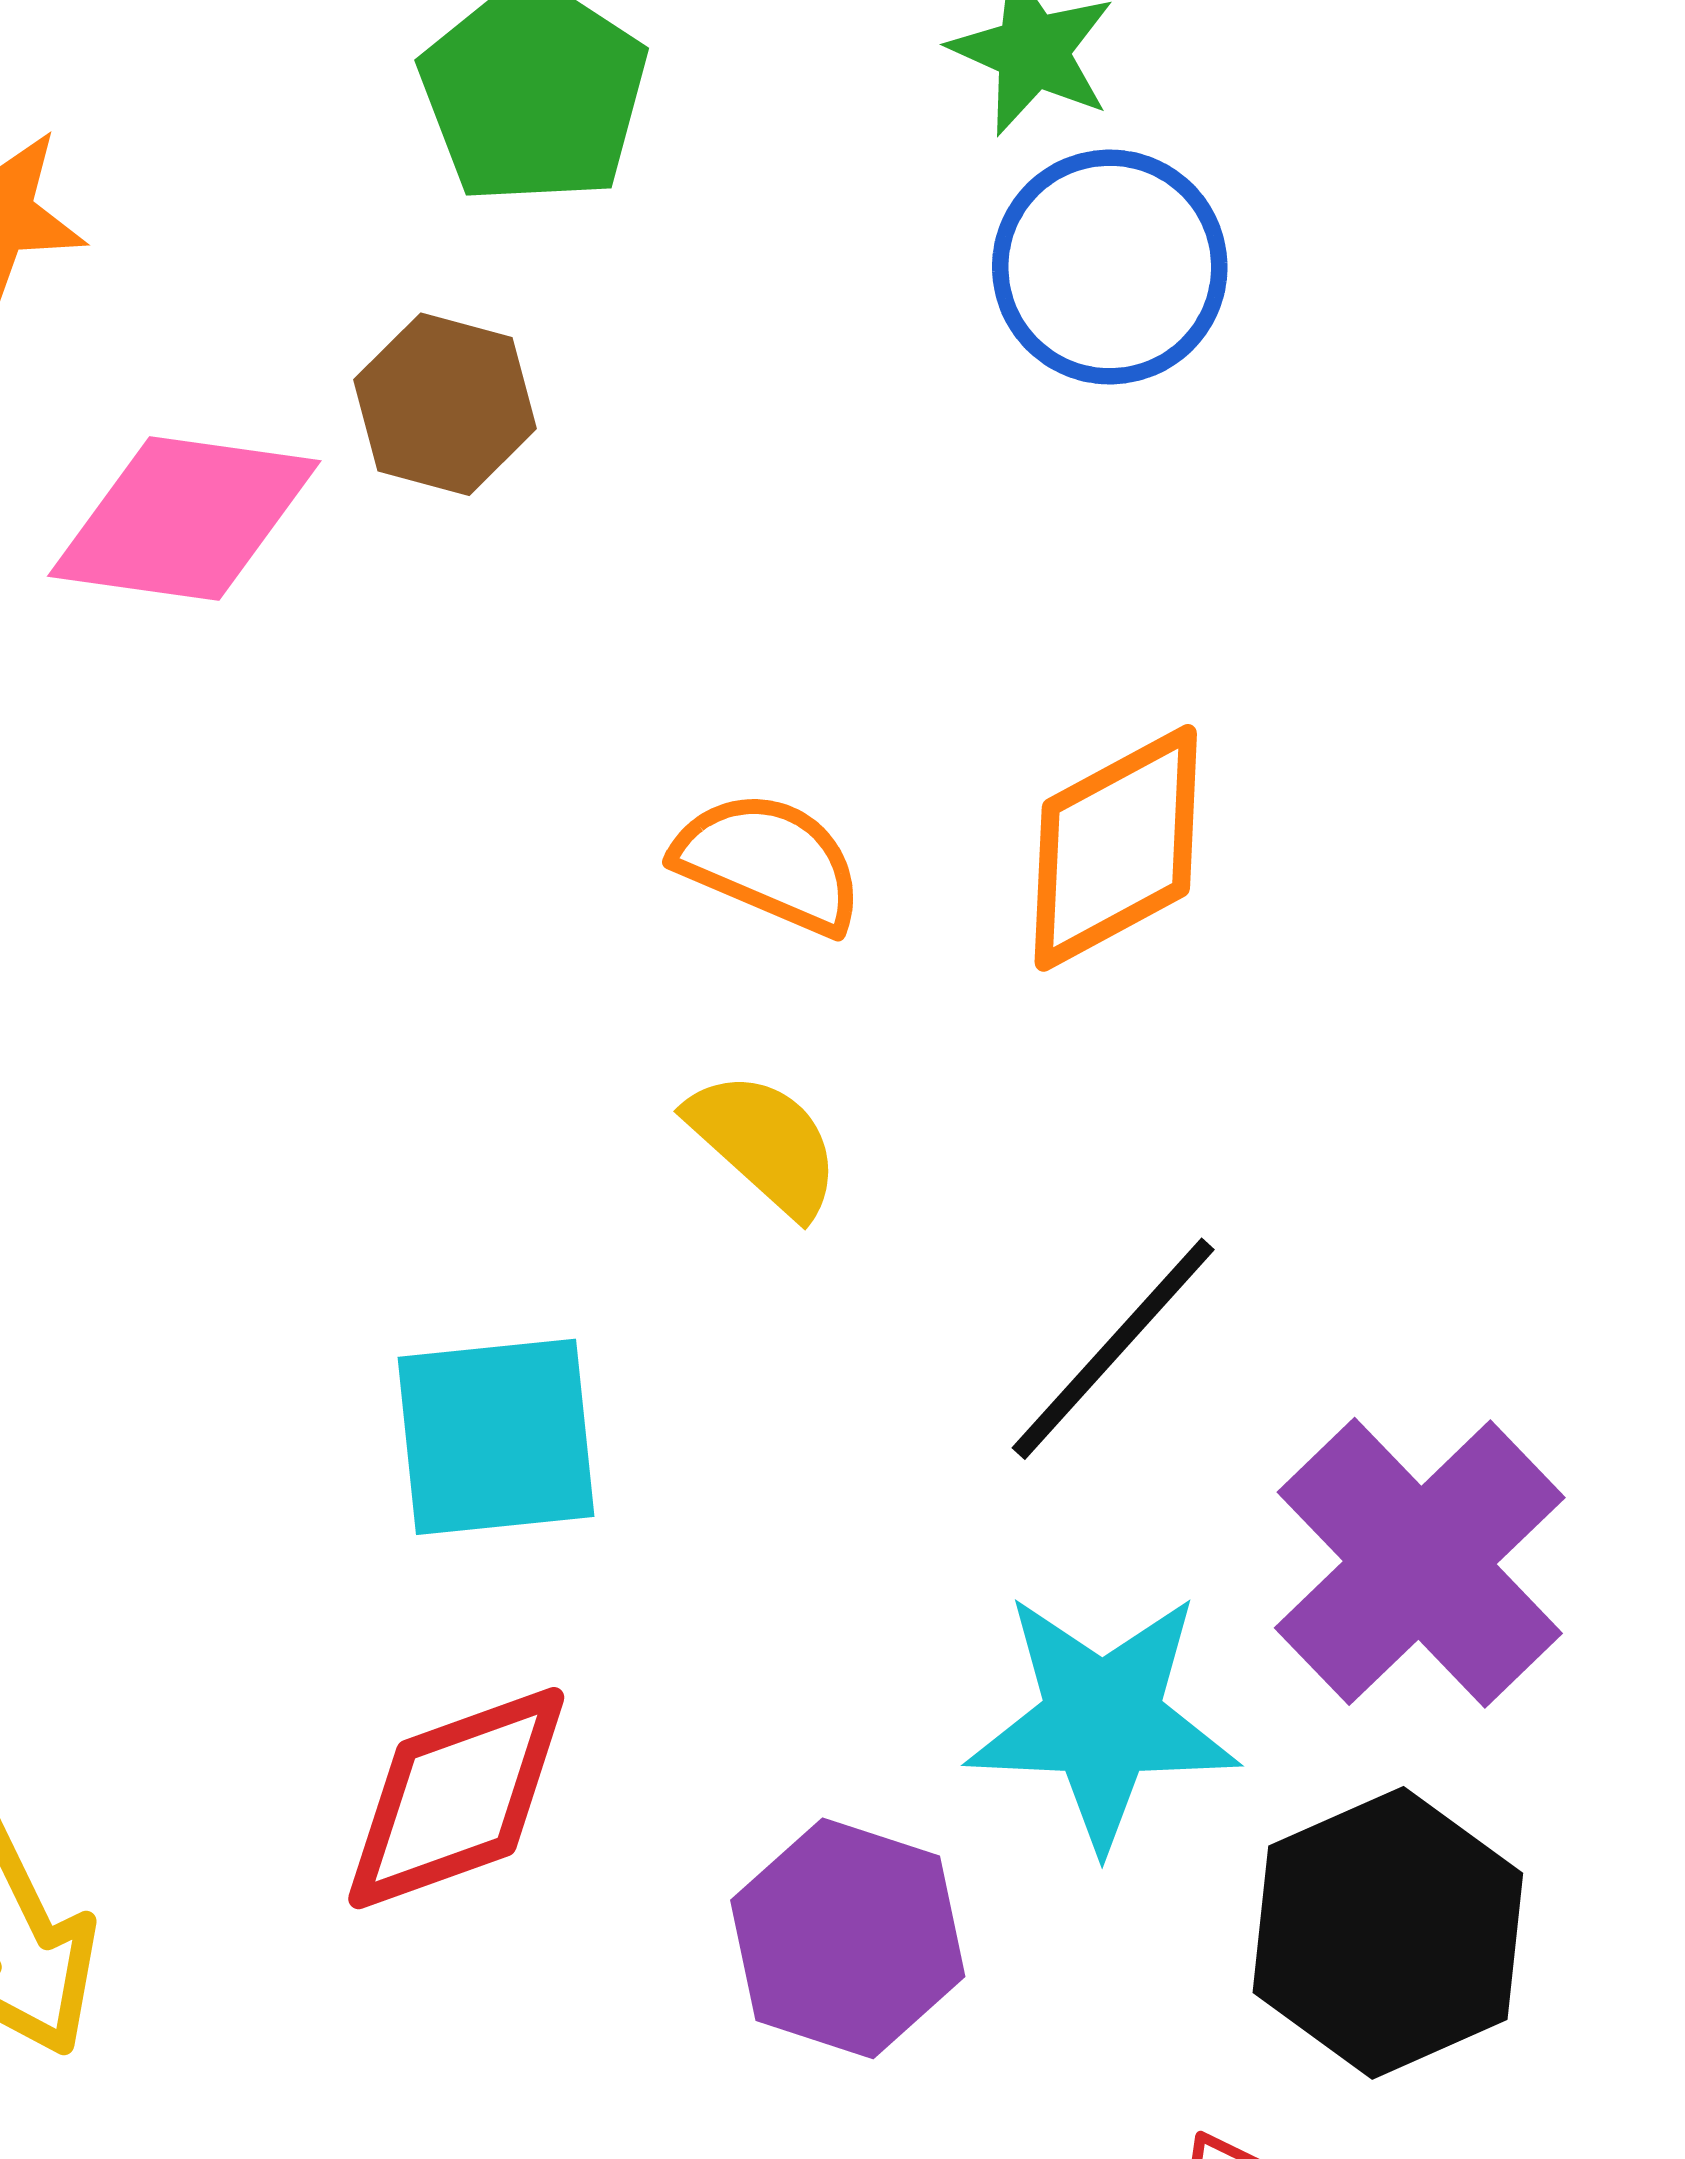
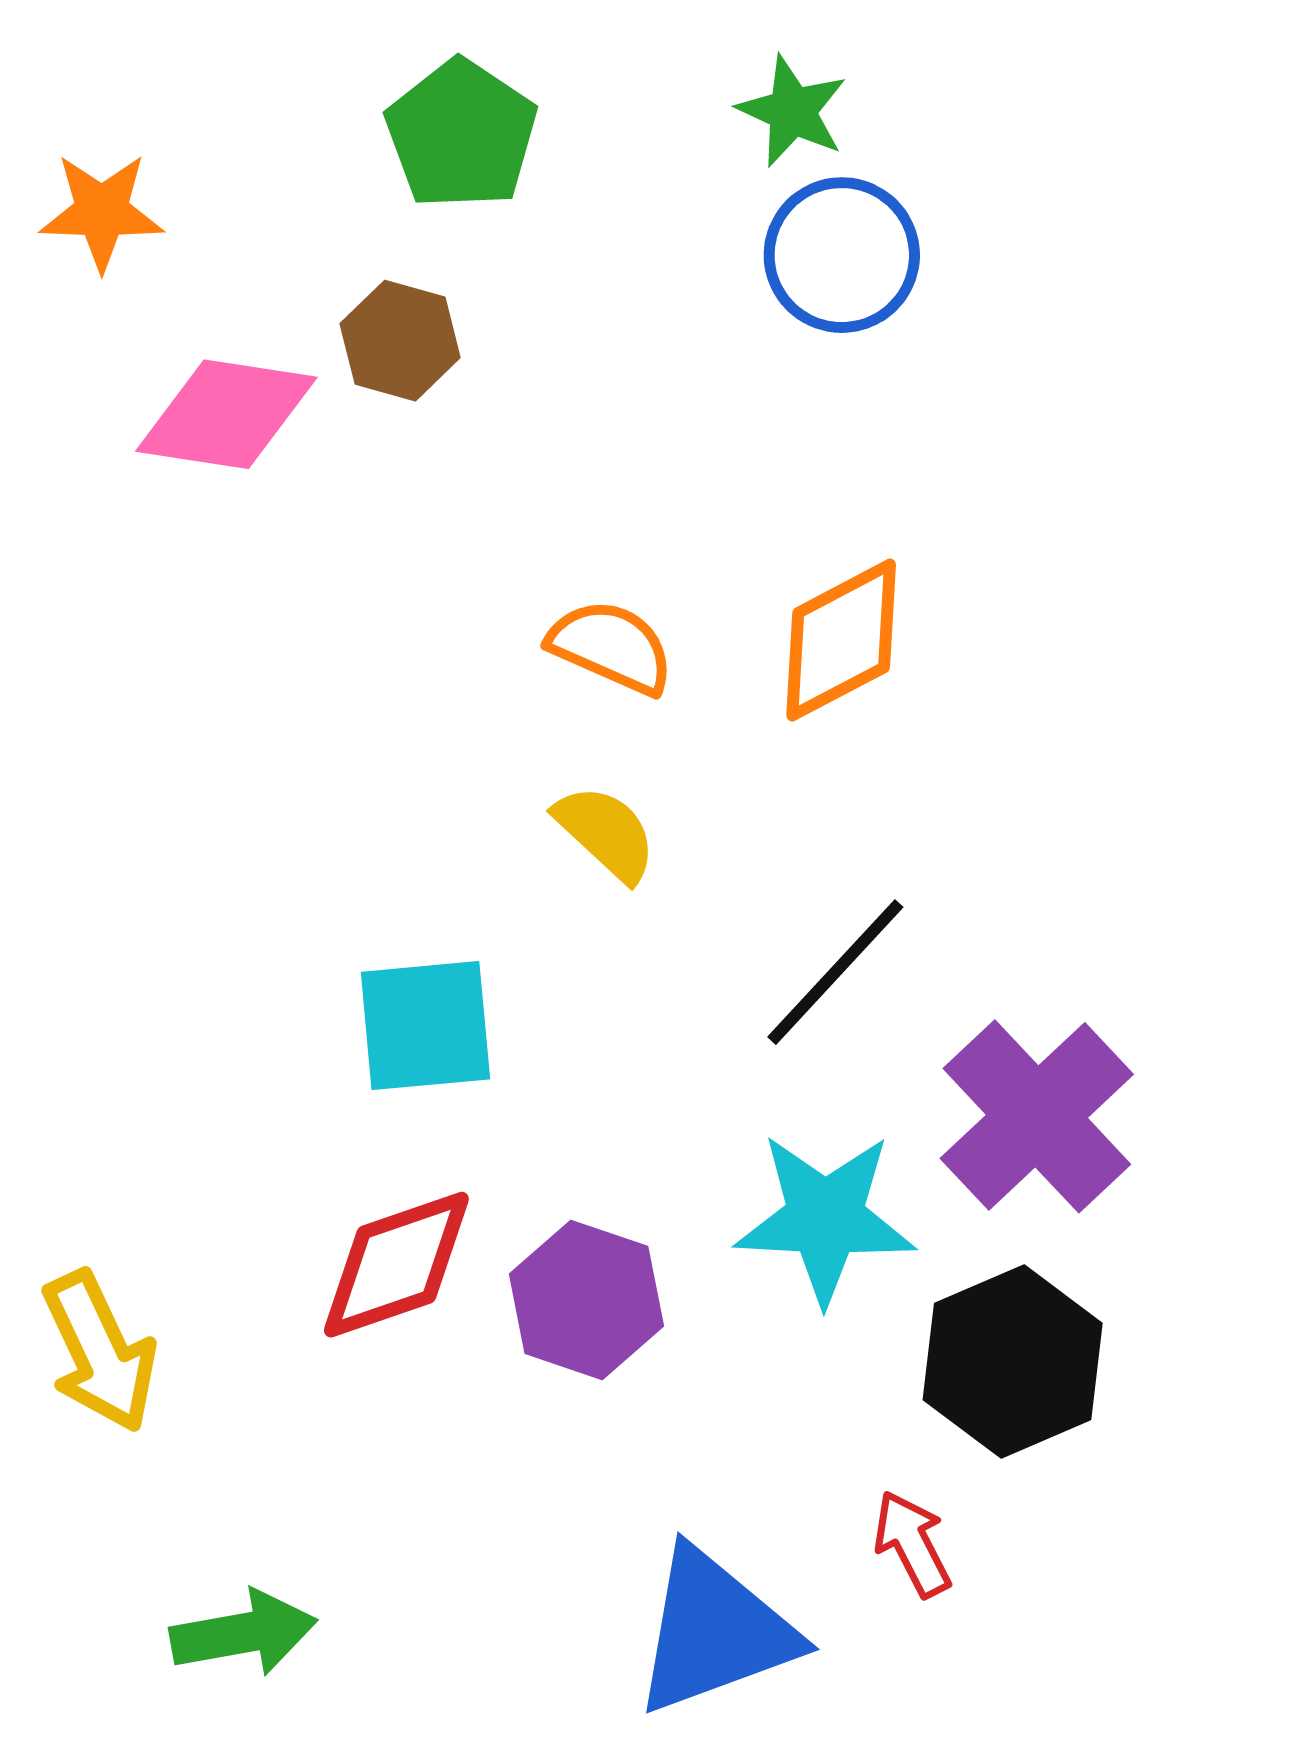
purple hexagon: (848, 1938) -> (586, 1300), moved

